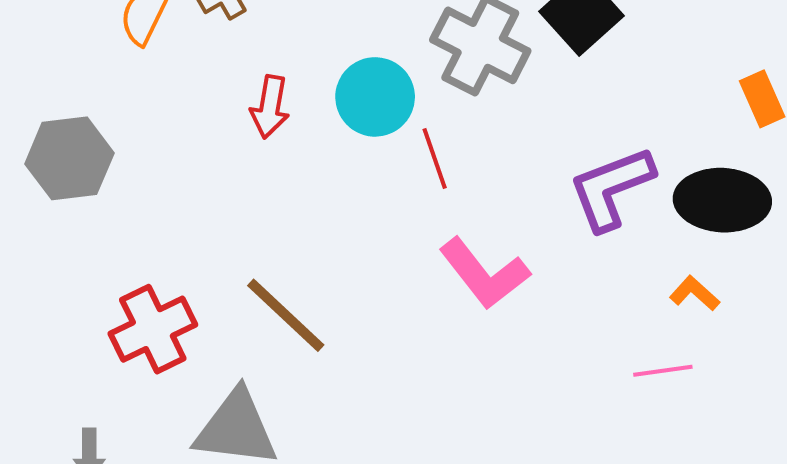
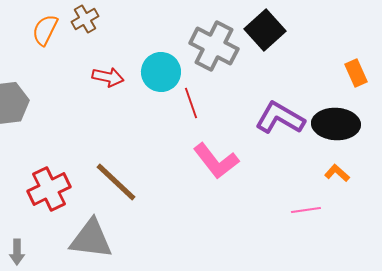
red arrow: (270, 107) -> (108, 77), turned -88
purple L-shape: (611, 188) -> (280, 118), turned 51
orange L-shape: (695, 293) -> (337, 173), moved

